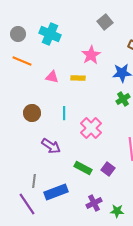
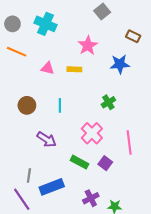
green cross: (123, 99) -> (108, 102), moved
pink cross: (91, 128) -> (92, 133), moved

